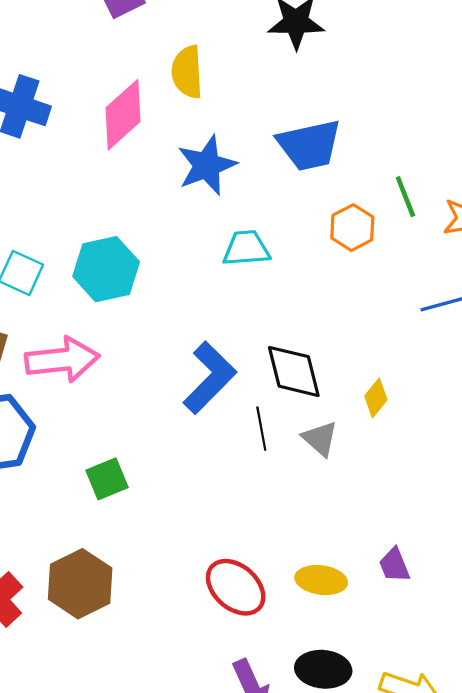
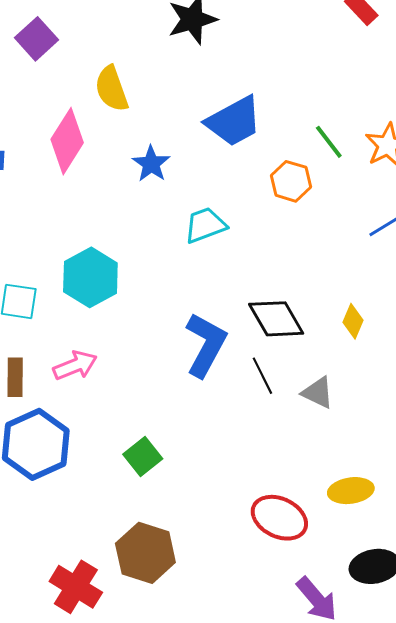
blue star: (207, 165) -> (151, 164), size x0.7
pink arrow: (62, 360) -> (75, 366), size x0.7
gray triangle: (320, 439) -> (318, 393), moved

